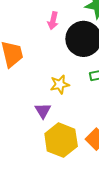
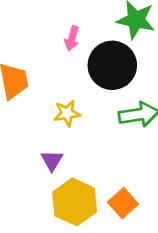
yellow star: (60, 84) -> (67, 113), moved

